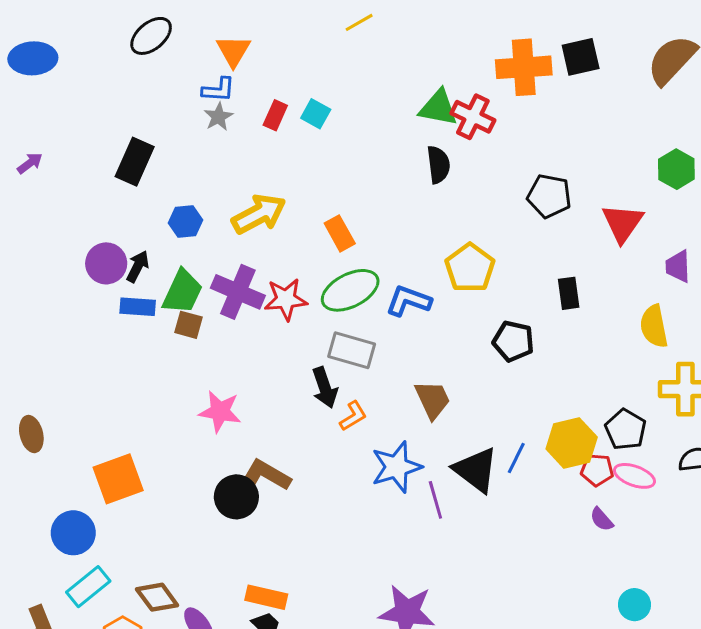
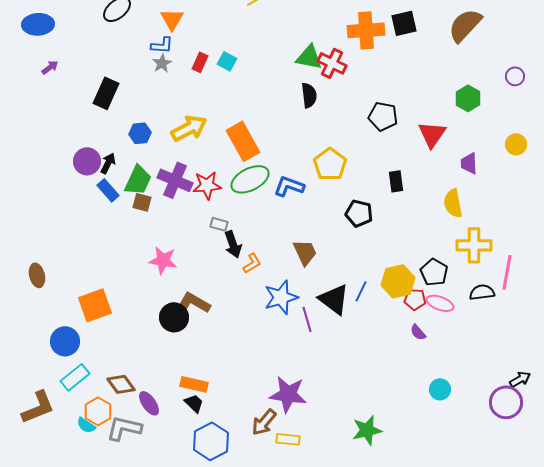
purple arrow: (30, 163) -> (50, 67), moved
orange rectangle: (340, 233) -> (243, 141), size x1.6
blue rectangle: (138, 307) -> (108, 190), turned 45
gray rectangle: (352, 350) -> (219, 224), moved, size x0.6

